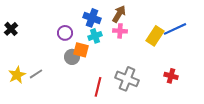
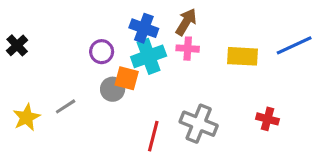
blue line: (175, 29) -> (294, 45), moved
cyan cross: (95, 36) -> (149, 56), size x1.5
yellow rectangle: (155, 36) -> (242, 56), turned 60
gray line: (36, 74) -> (66, 106), moved

